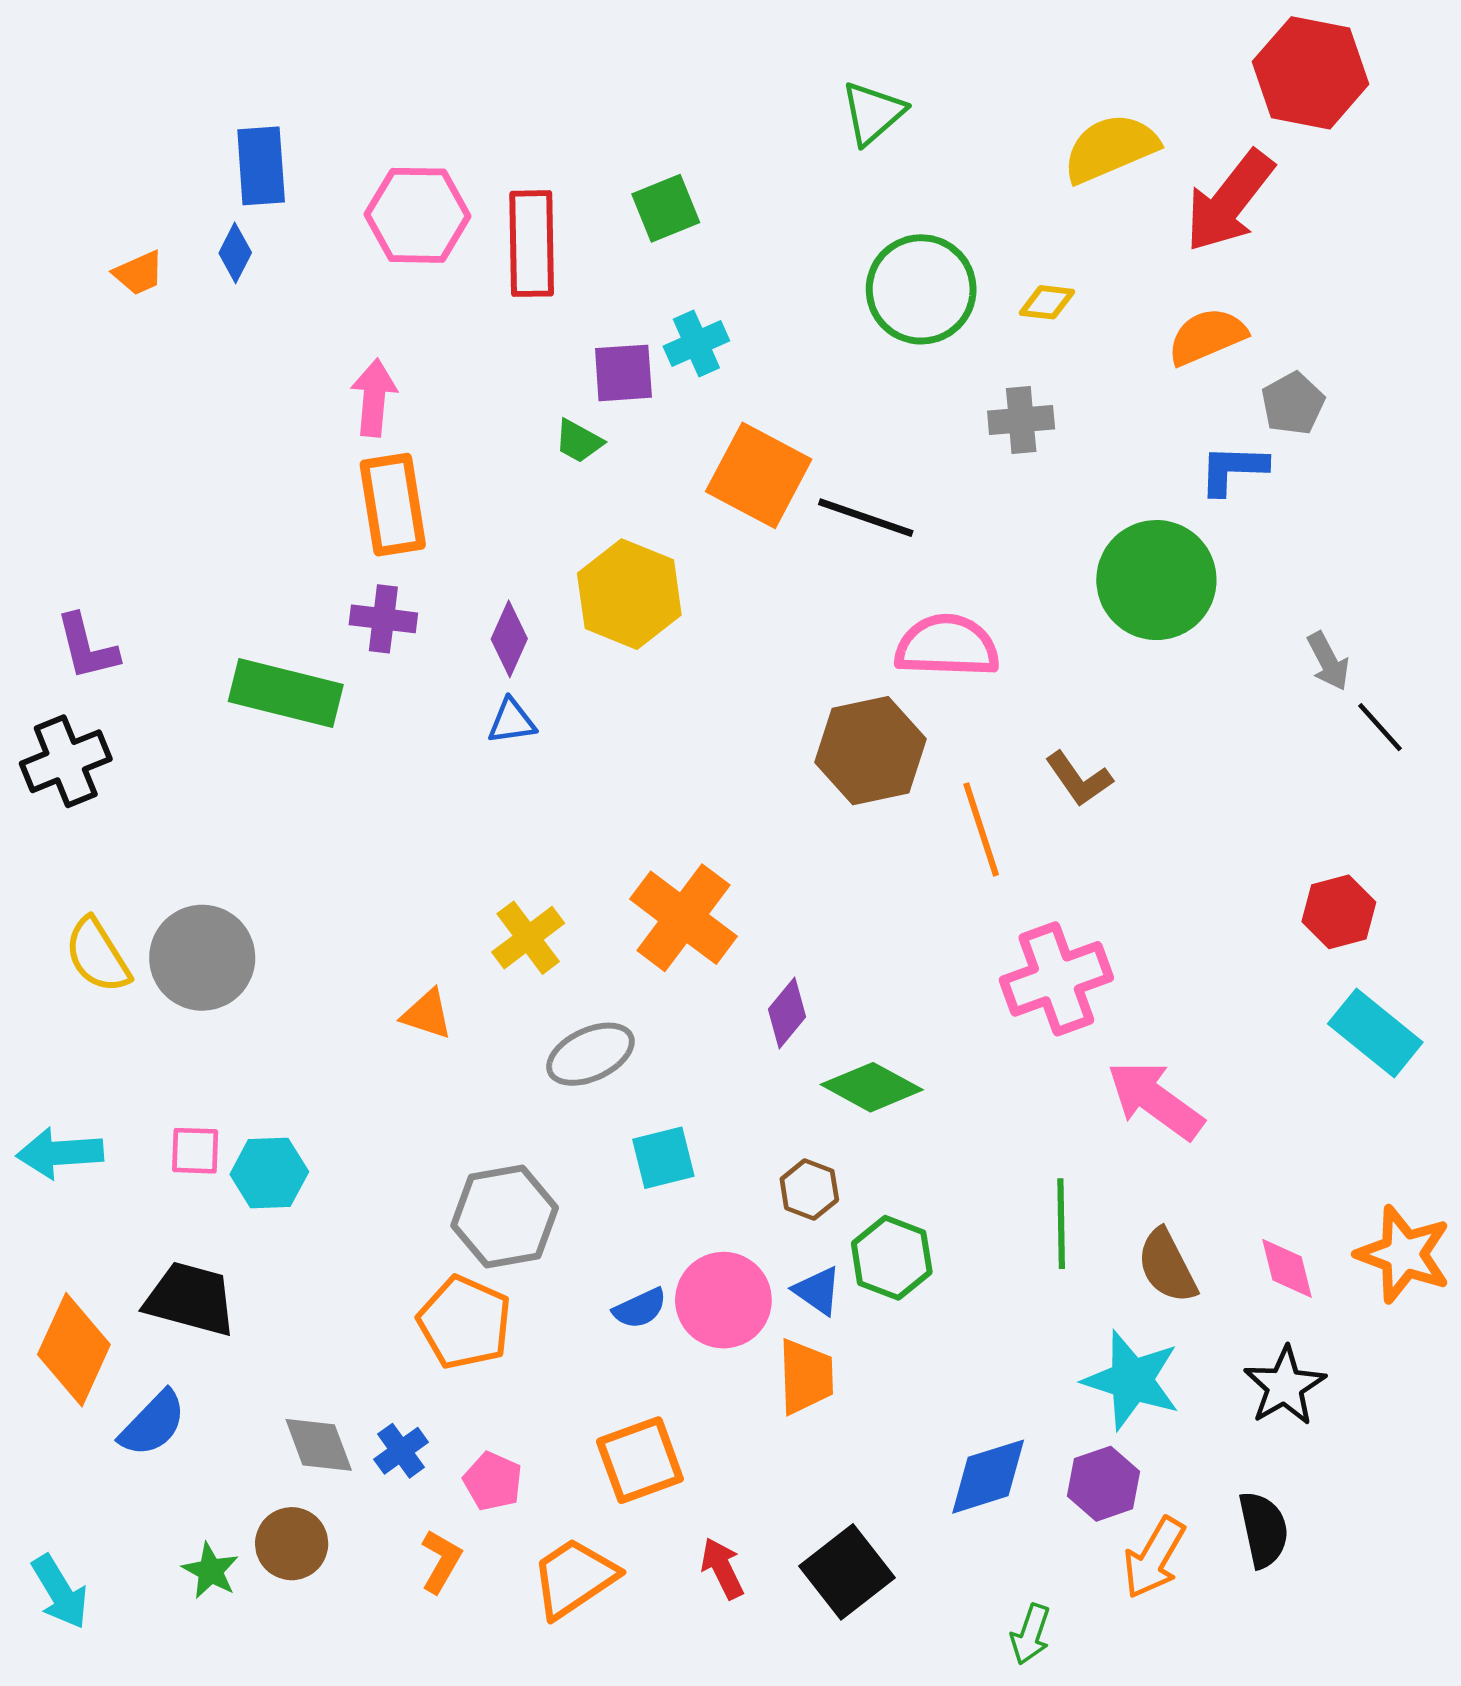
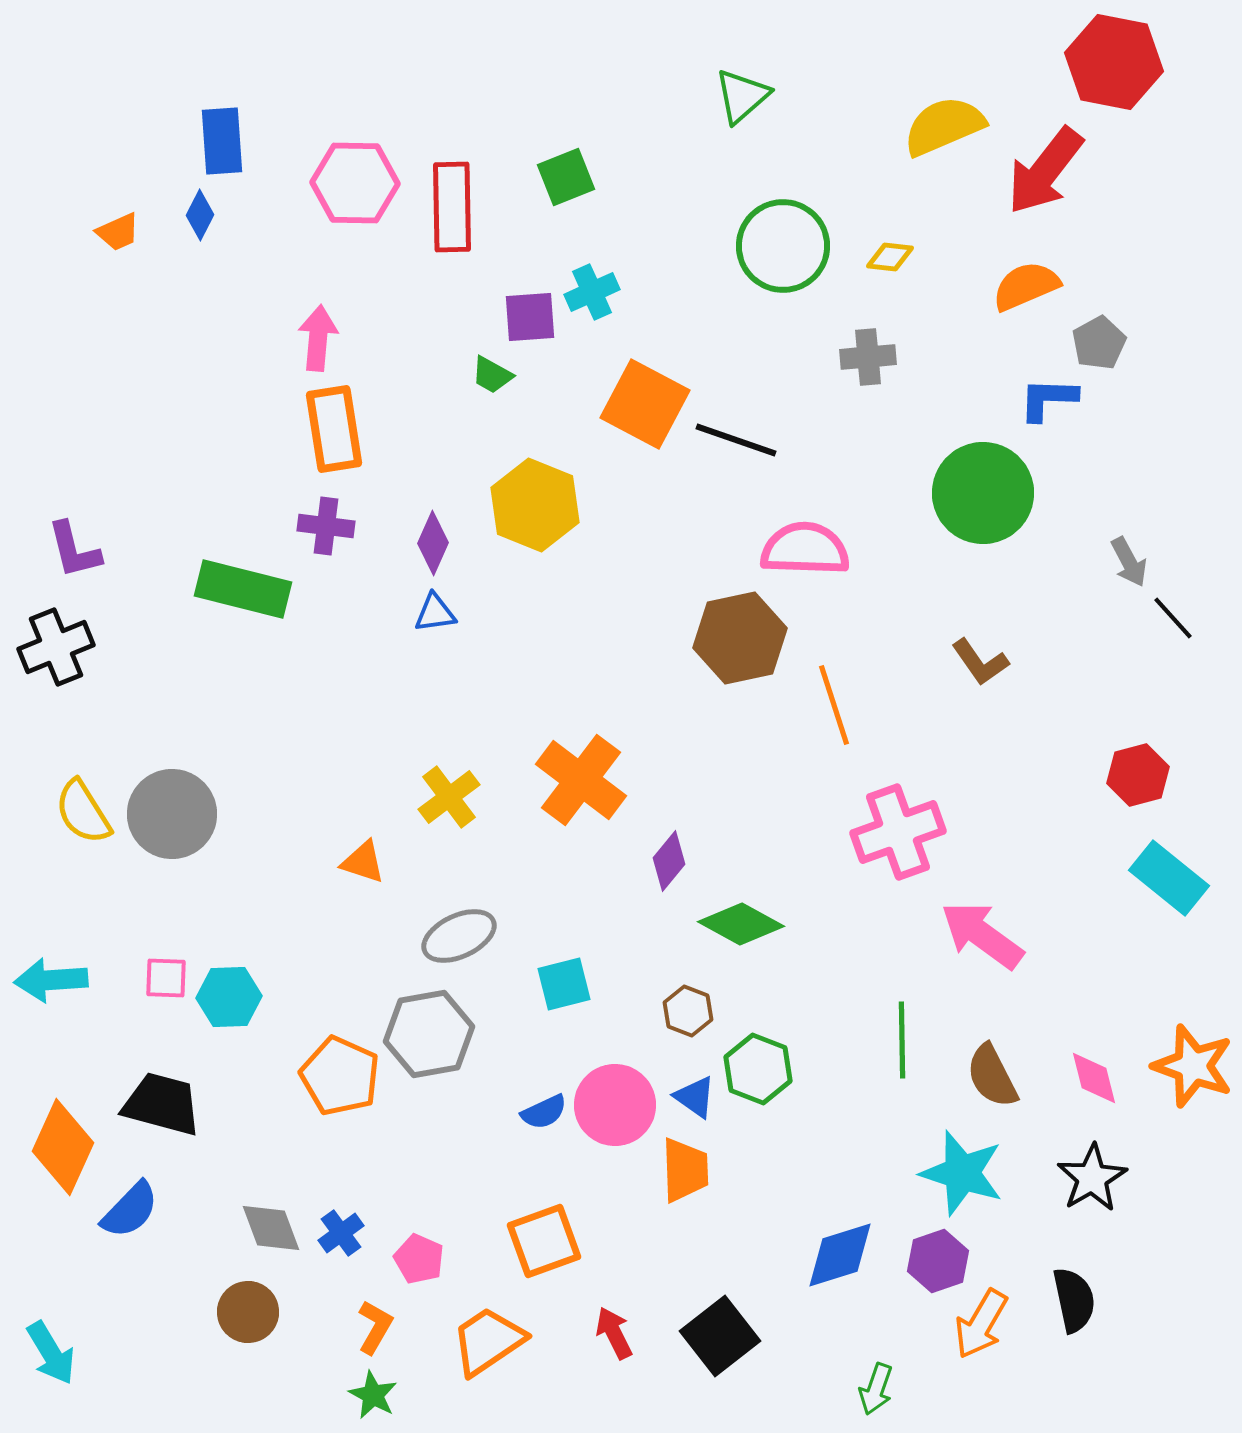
brown L-shape: (1079, 779) -> (980, 662), moved
gray ellipse: (590, 1054) -> (459, 936), moved
orange pentagon: (465, 1322) -> (340, 1076), moved
green star: (210, 1571) -> (373, 1395), moved

